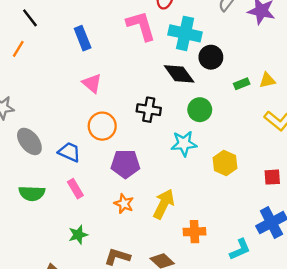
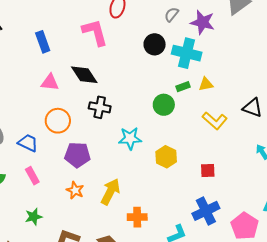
cyan cross: (185, 33) -> (187, 53), moved
black circle: (211, 57) -> (155, 44), moved
black diamond: (179, 74) -> (84, 75), moved
pink triangle: (92, 83) -> (50, 82), turned -36
green circle: (200, 110) -> (164, 105), moved

